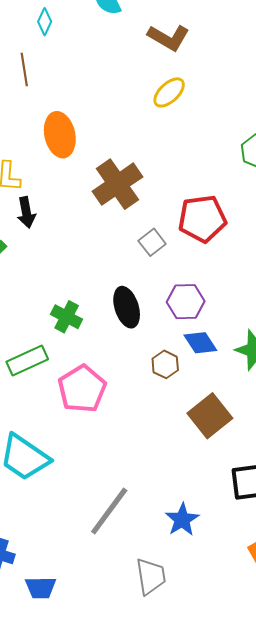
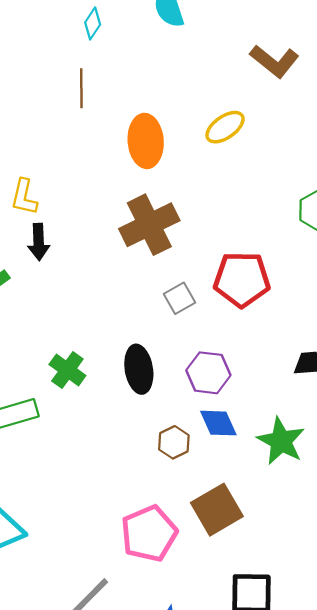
brown L-shape: (168, 37) -> (274, 61), moved
brown line: (24, 69) -> (81, 88), moved
orange ellipse: (60, 135) -> (146, 141), moved
pink pentagon: (82, 389) -> (149, 533), moved

